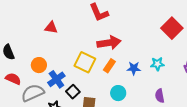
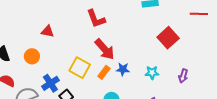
red arrow: (109, 43) -> (105, 49), turned 55
orange circle: (39, 65) -> (32, 56), moved
blue star: (134, 68) -> (123, 69), moved

